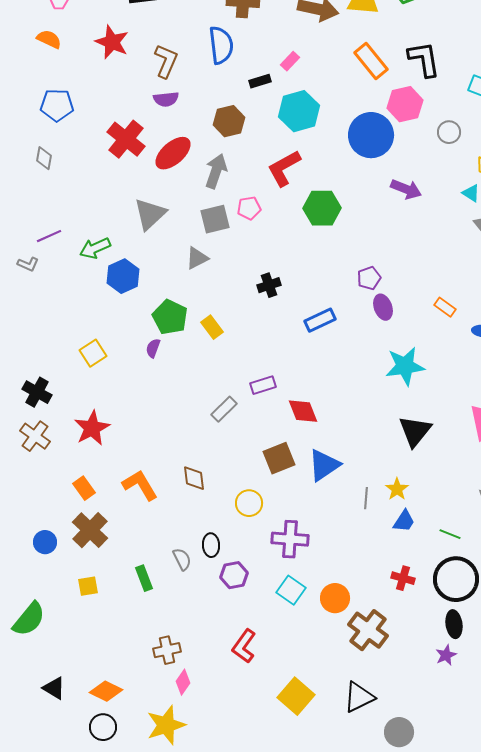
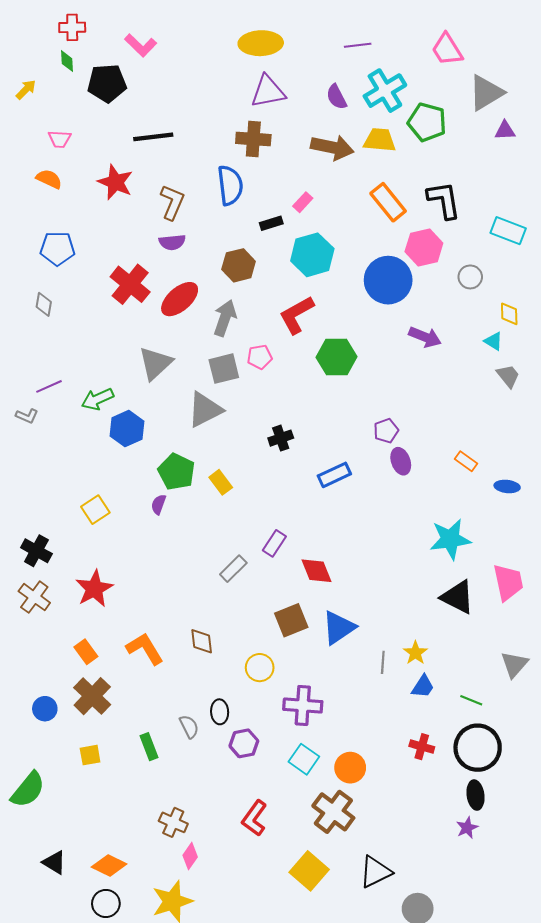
gray triangle: (197, 258) -> (205, 410), size x1.5
cyan star: (405, 366) -> (450, 539), moved
purple rectangle: (263, 385) -> (274, 543), turned -40
black triangle: (415, 431) -> (458, 597), moved, turned -42
brown cross: (368, 630) -> (333, 812), moved
brown cross: (167, 650) -> (173, 822), turned 36

